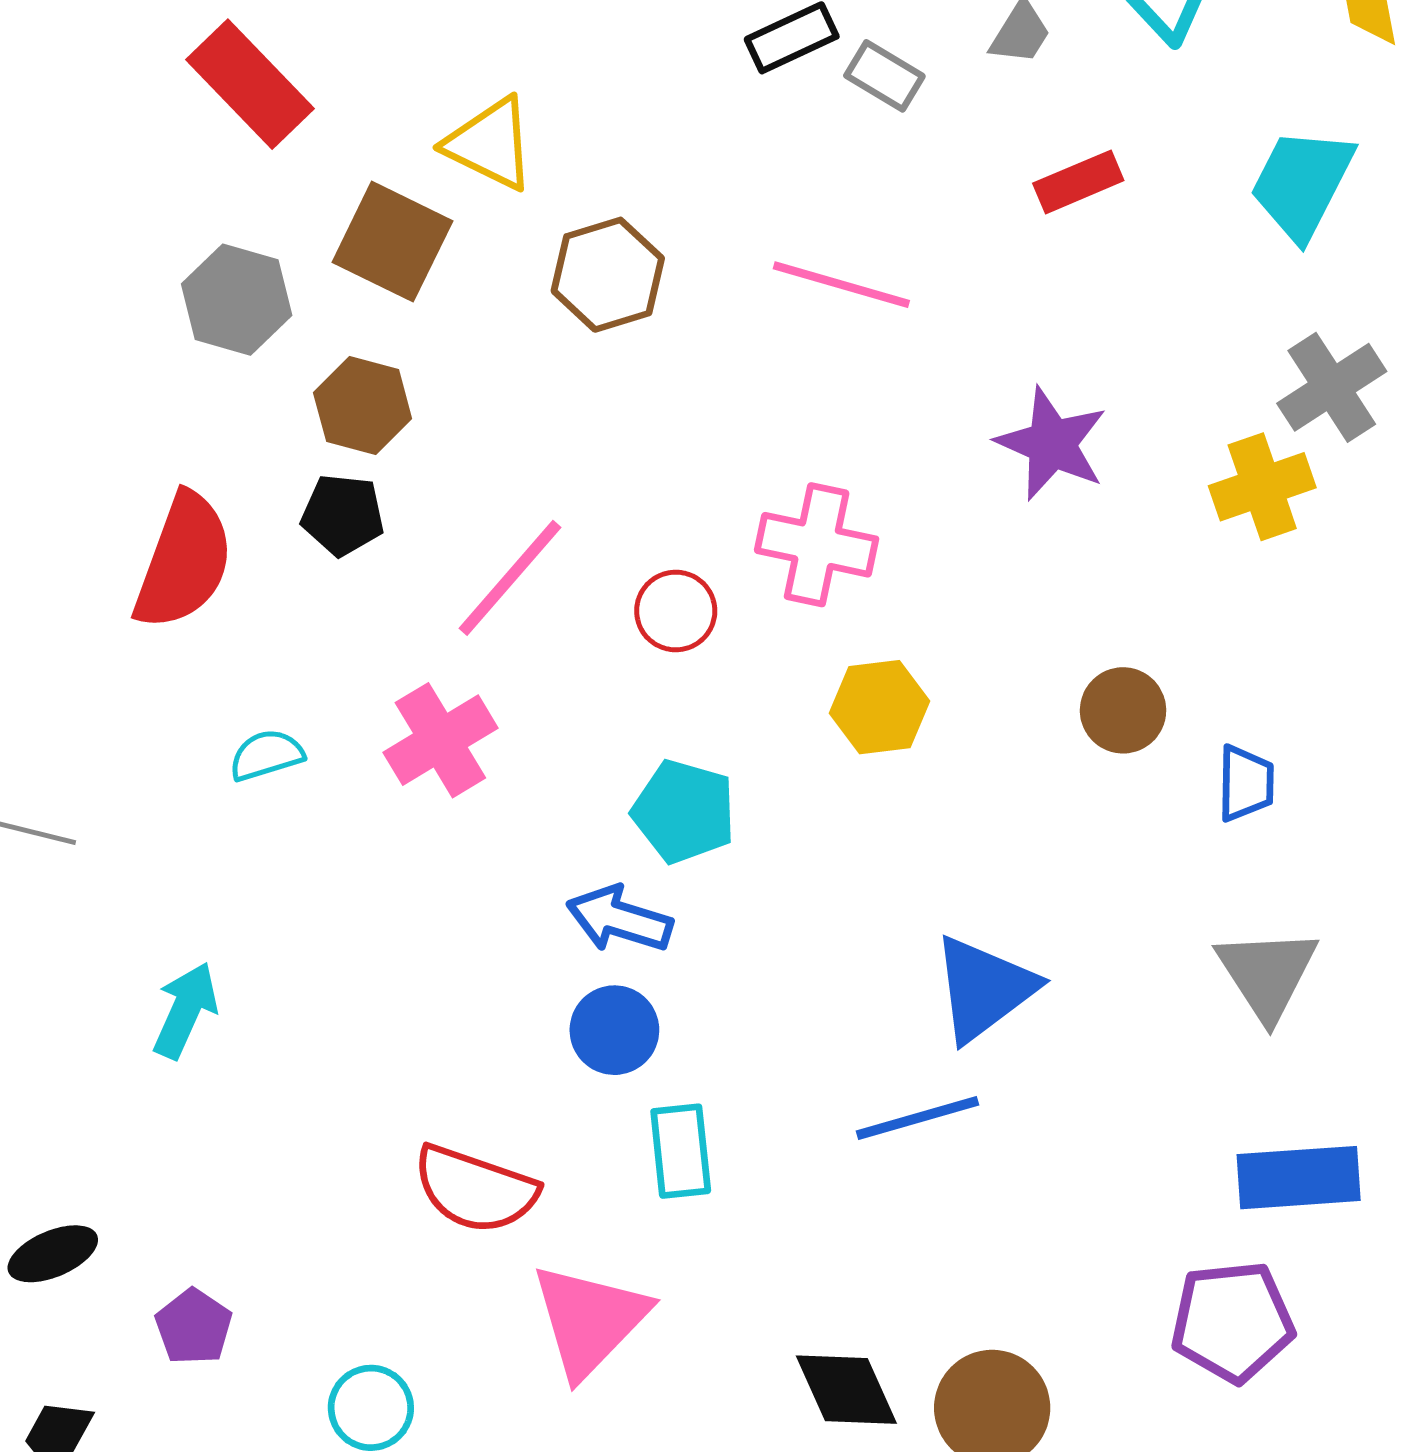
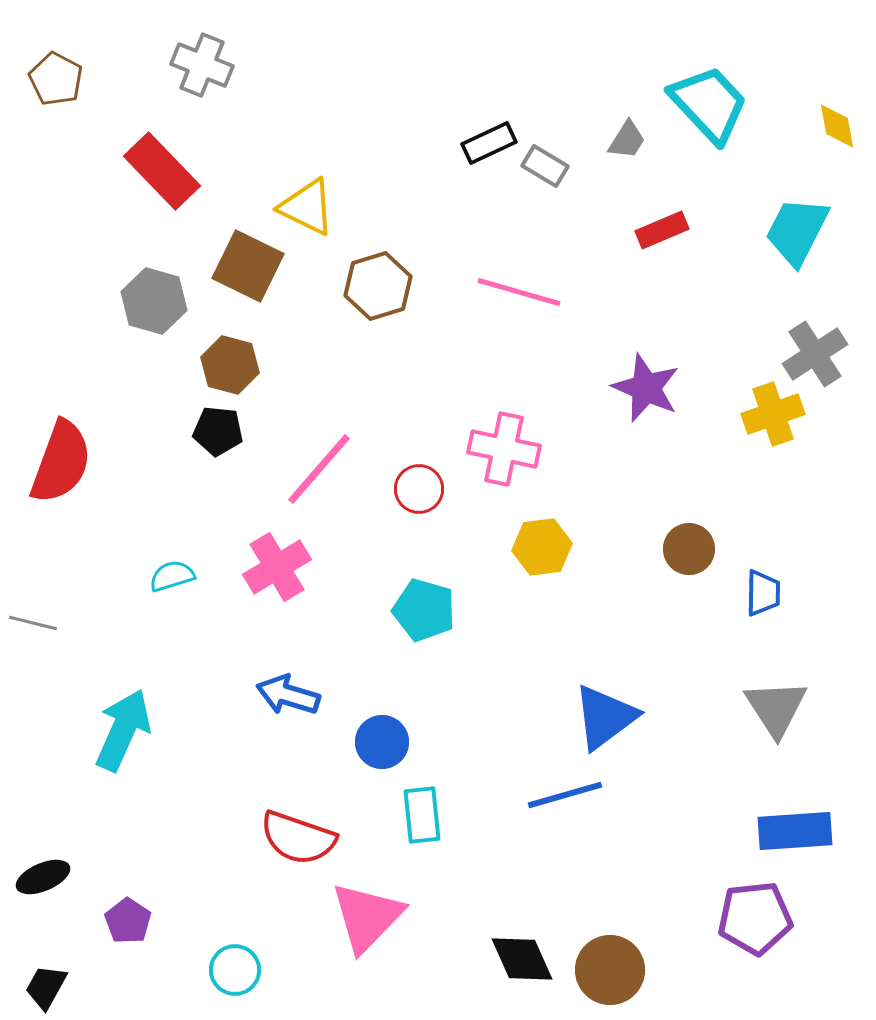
red semicircle: (184, 561) -> (61, 462), moved
blue arrow: (619, 919) -> (288, 695), moved
cyan arrow: (185, 1010) -> (123, 730), size x1.4

